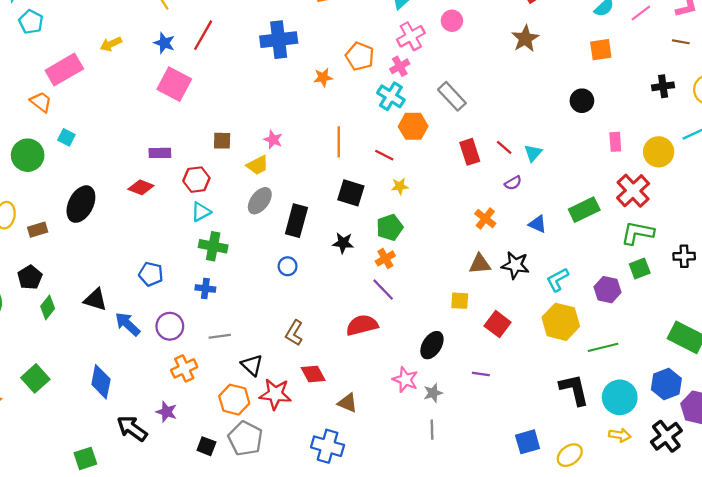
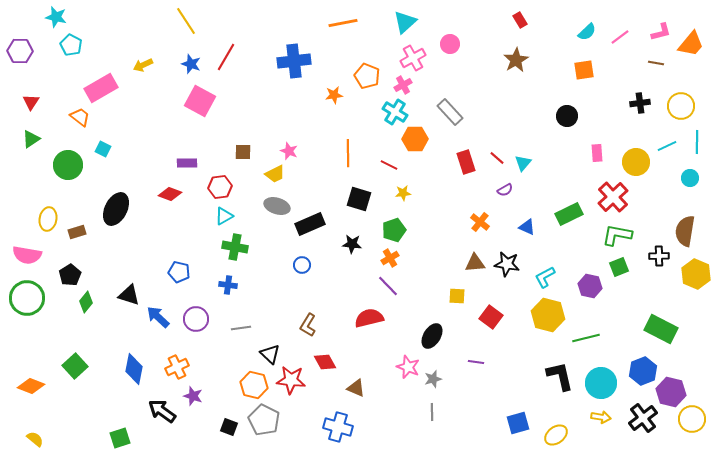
gray ellipse: (260, 201) -> (277, 206), turned 70
black rectangle: (296, 221) -> (310, 224), turned 52
orange cross: (184, 368) -> (177, 367), moved

